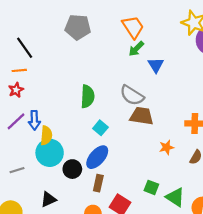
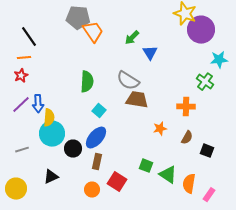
orange trapezoid: (133, 27) -> (93, 32), moved

